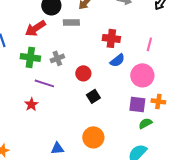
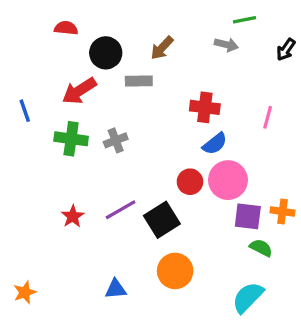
red circle: (83, 73) -> (190, 182), moved
pink circle: (142, 75) -> (228, 180), moved
purple line: (44, 83) -> (121, 210), moved, turned -48
black square: (93, 96) -> (162, 220), moved, size x1.5
green semicircle: (145, 123) -> (261, 248), turned 56

